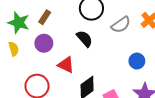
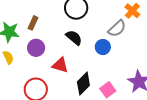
gray semicircle: (121, 25) -> (117, 28), moved
blue circle: (137, 61) -> (103, 47), moved

